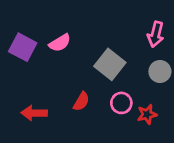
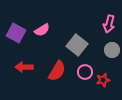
red semicircle: (81, 102) -> (57, 71), size x1.5
red arrow: (34, 113) -> (24, 67), moved

